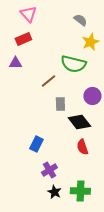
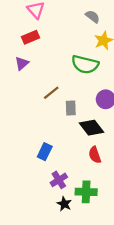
purple triangle: (15, 63) -> (22, 63), turned -40
brown line: (48, 81) -> (51, 93), moved
green cross: (80, 191) -> (86, 192), moved

